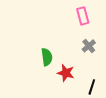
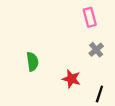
green semicircle: (47, 57) -> (32, 62), moved

